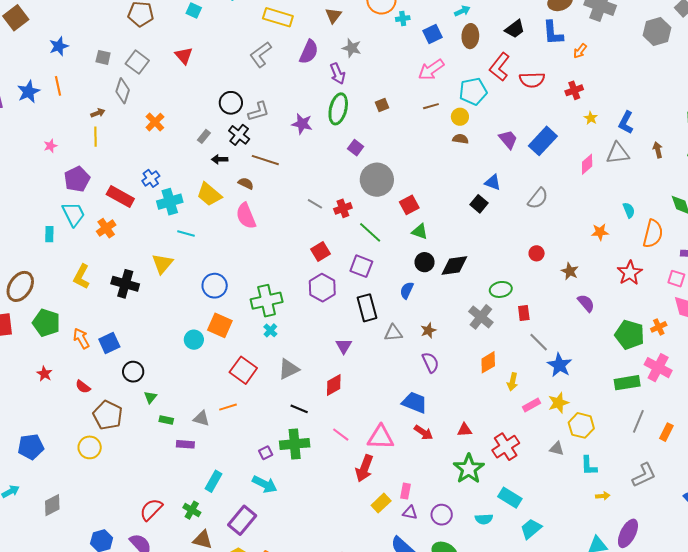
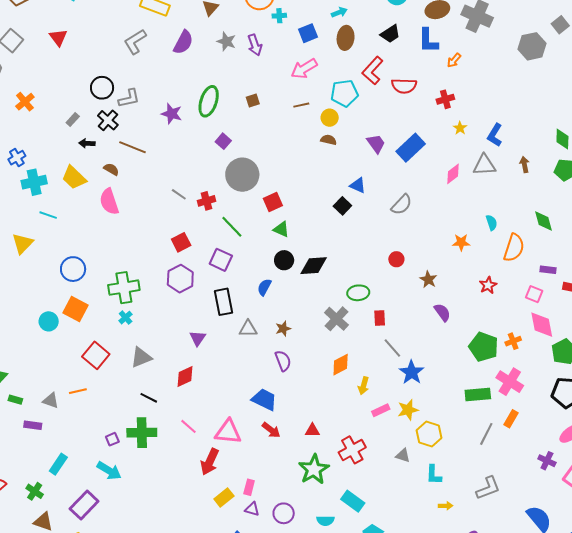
purple arrow: (338, 74) -> (255, 45), moved
red star: (630, 273) -> (488, 285), size x0.7
orange rectangle: (666, 432) -> (511, 419), moved

